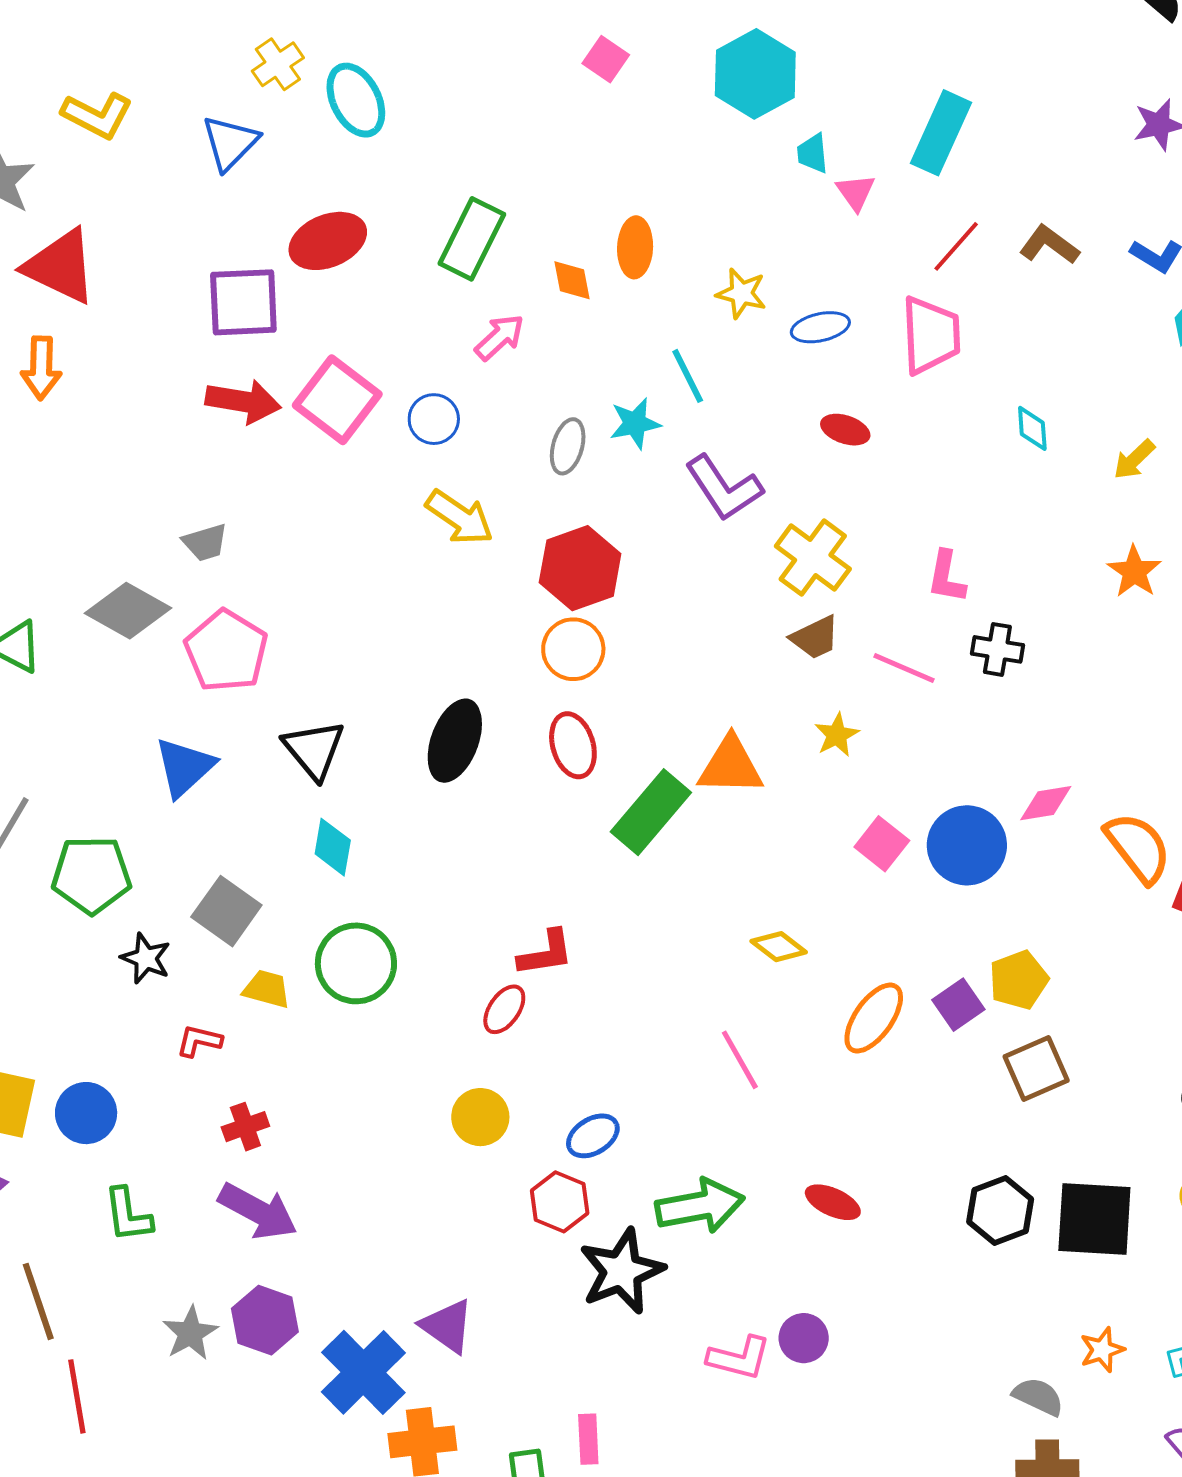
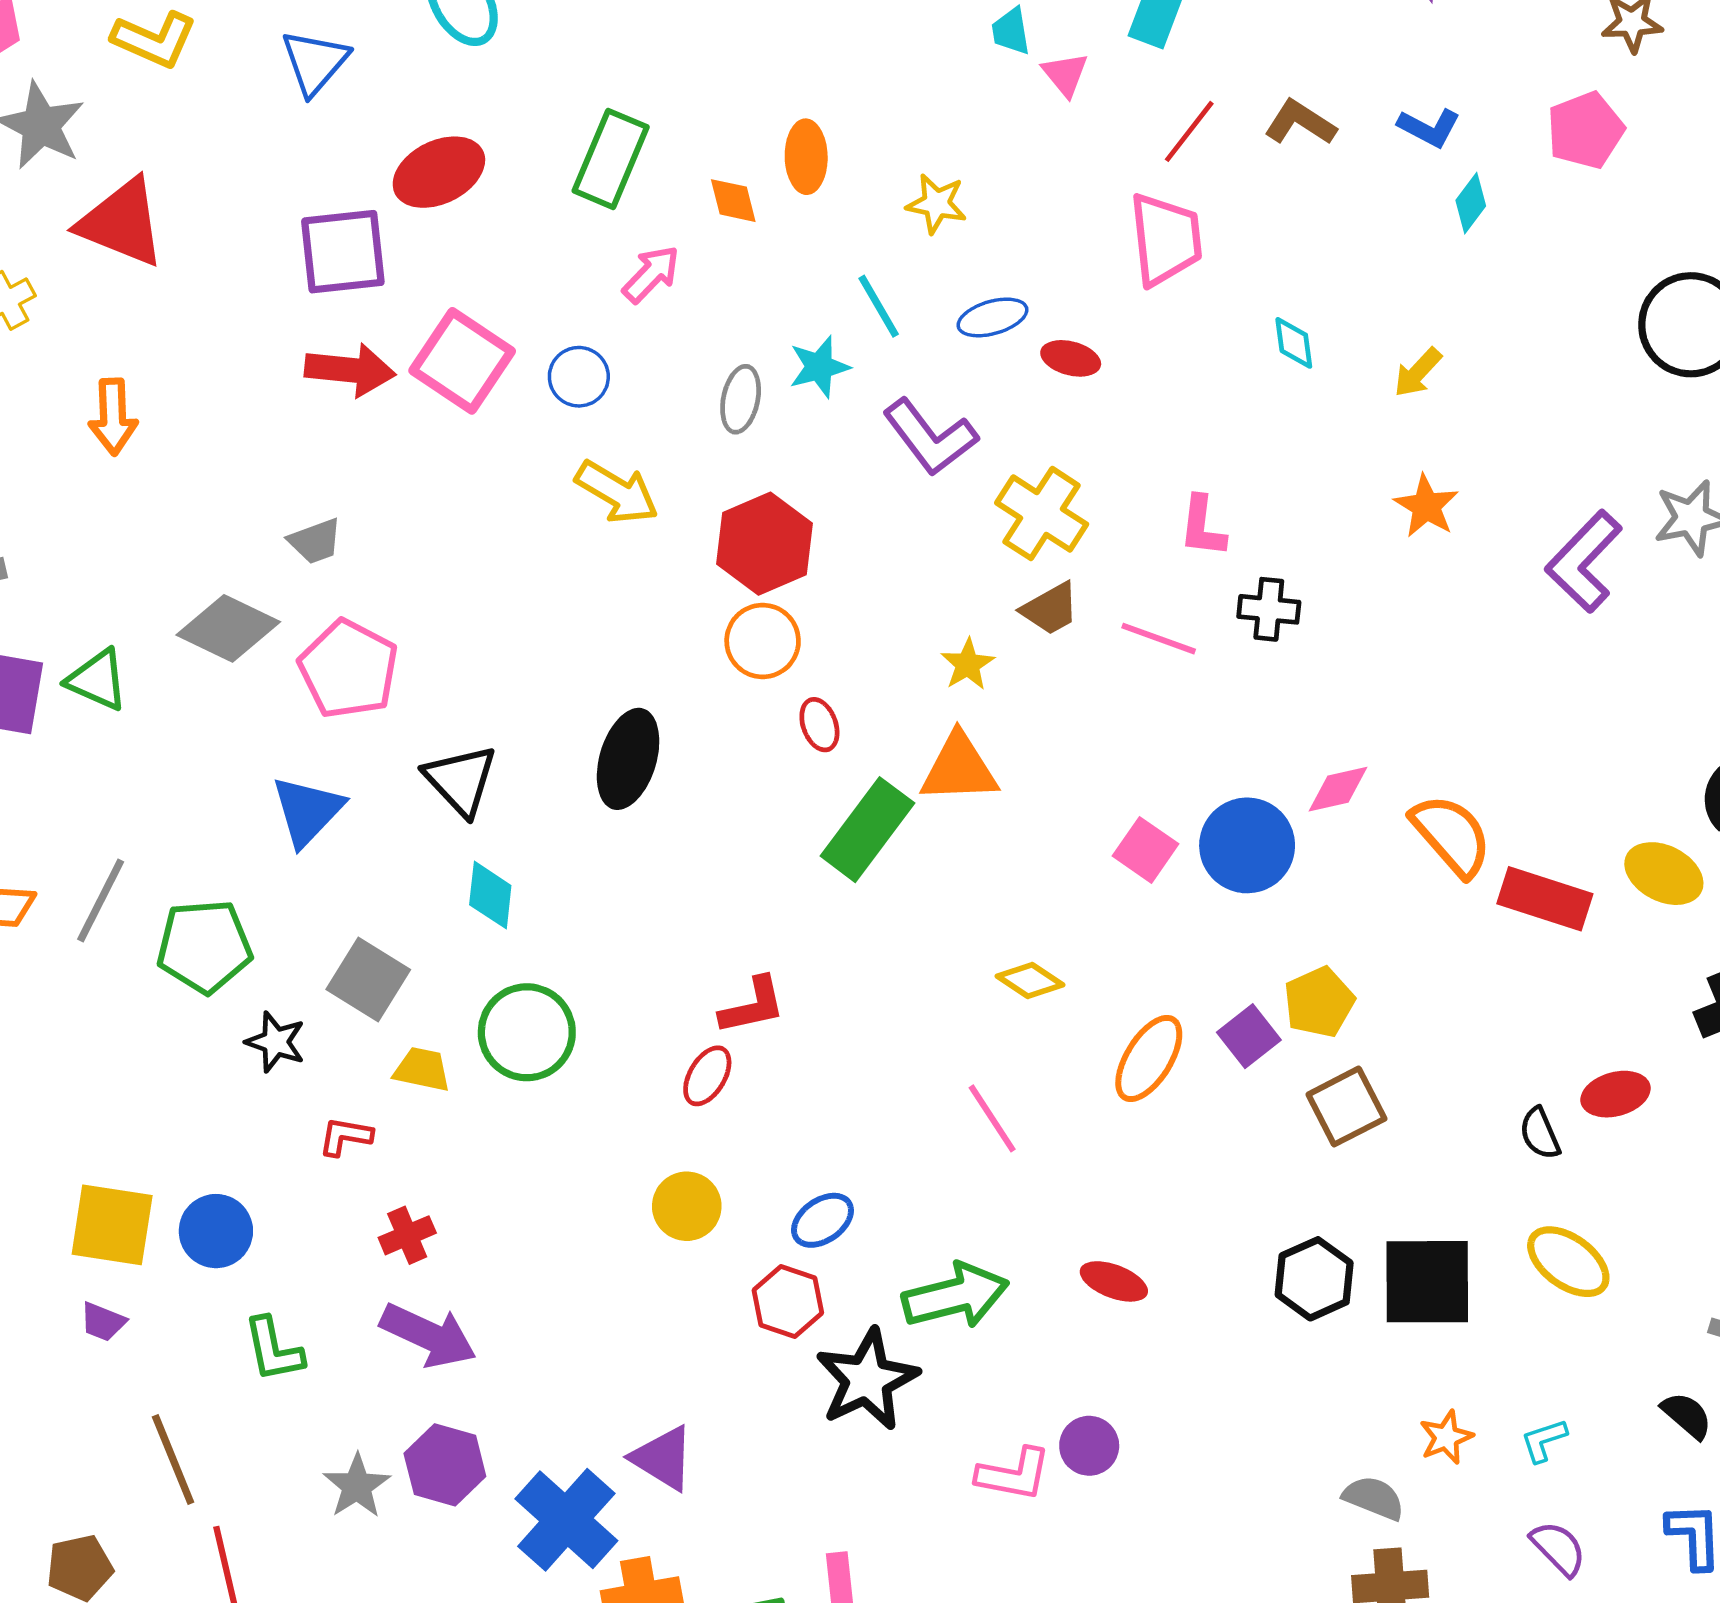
blue ellipse: (820, 327) -> (992, 317), moved
orange arrow: (41, 368) -> (113, 417), moved
yellow star: (837, 735) -> (968, 664), moved
red ellipse: (573, 745) -> (819, 725), moved, size x0.7

